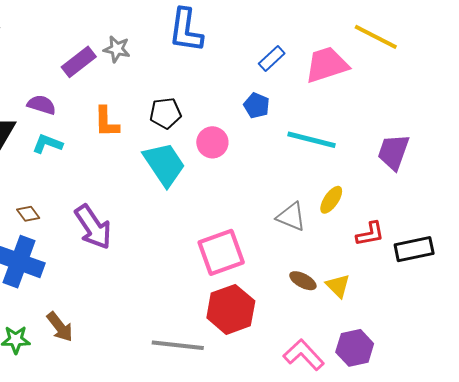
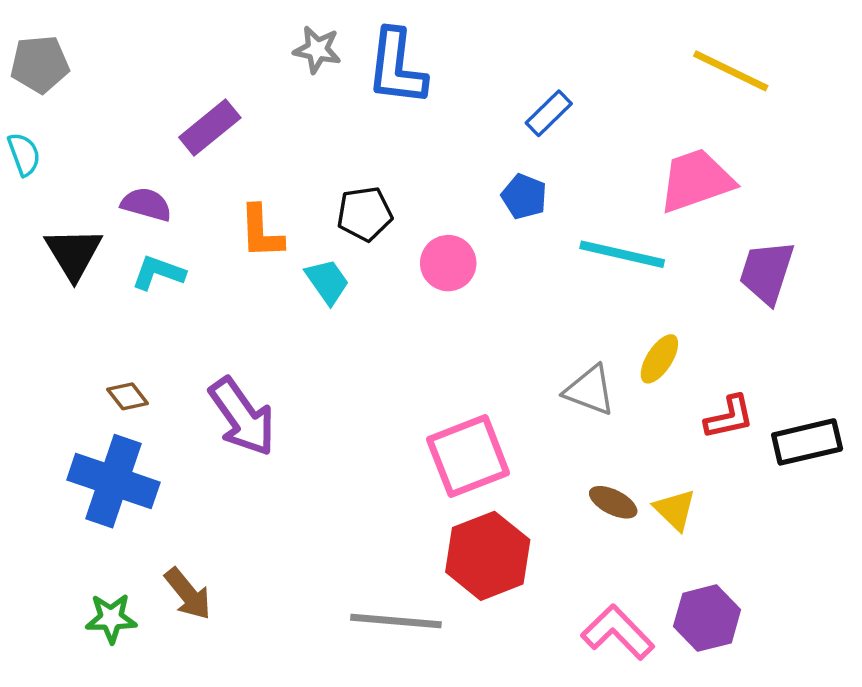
gray star: (117, 49) -> (317, 50), moved
pink trapezoid: (327, 65) -> (696, 181), moved
cyan trapezoid: (164, 164) -> (327, 281), moved, size x0.6

